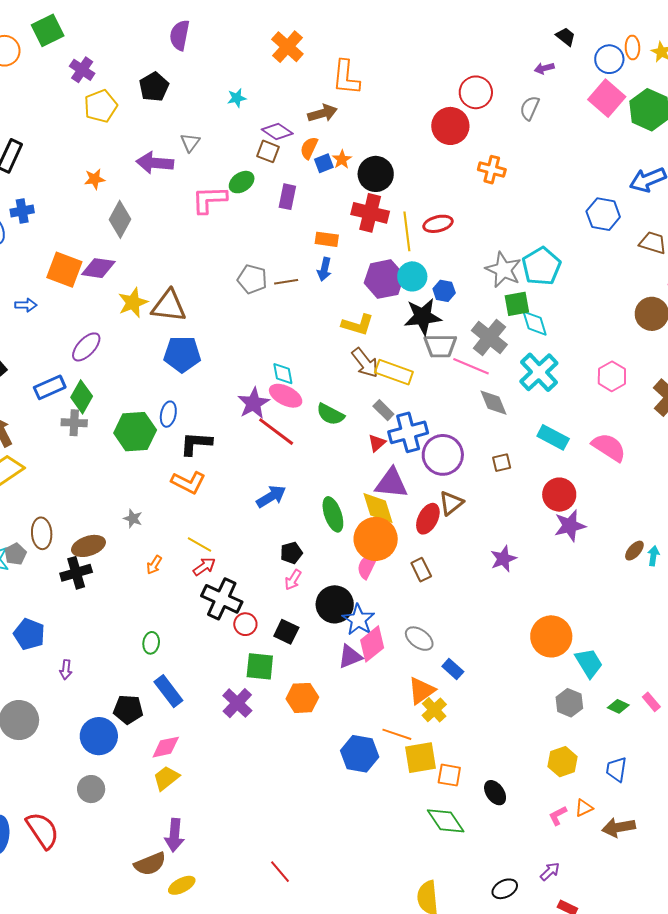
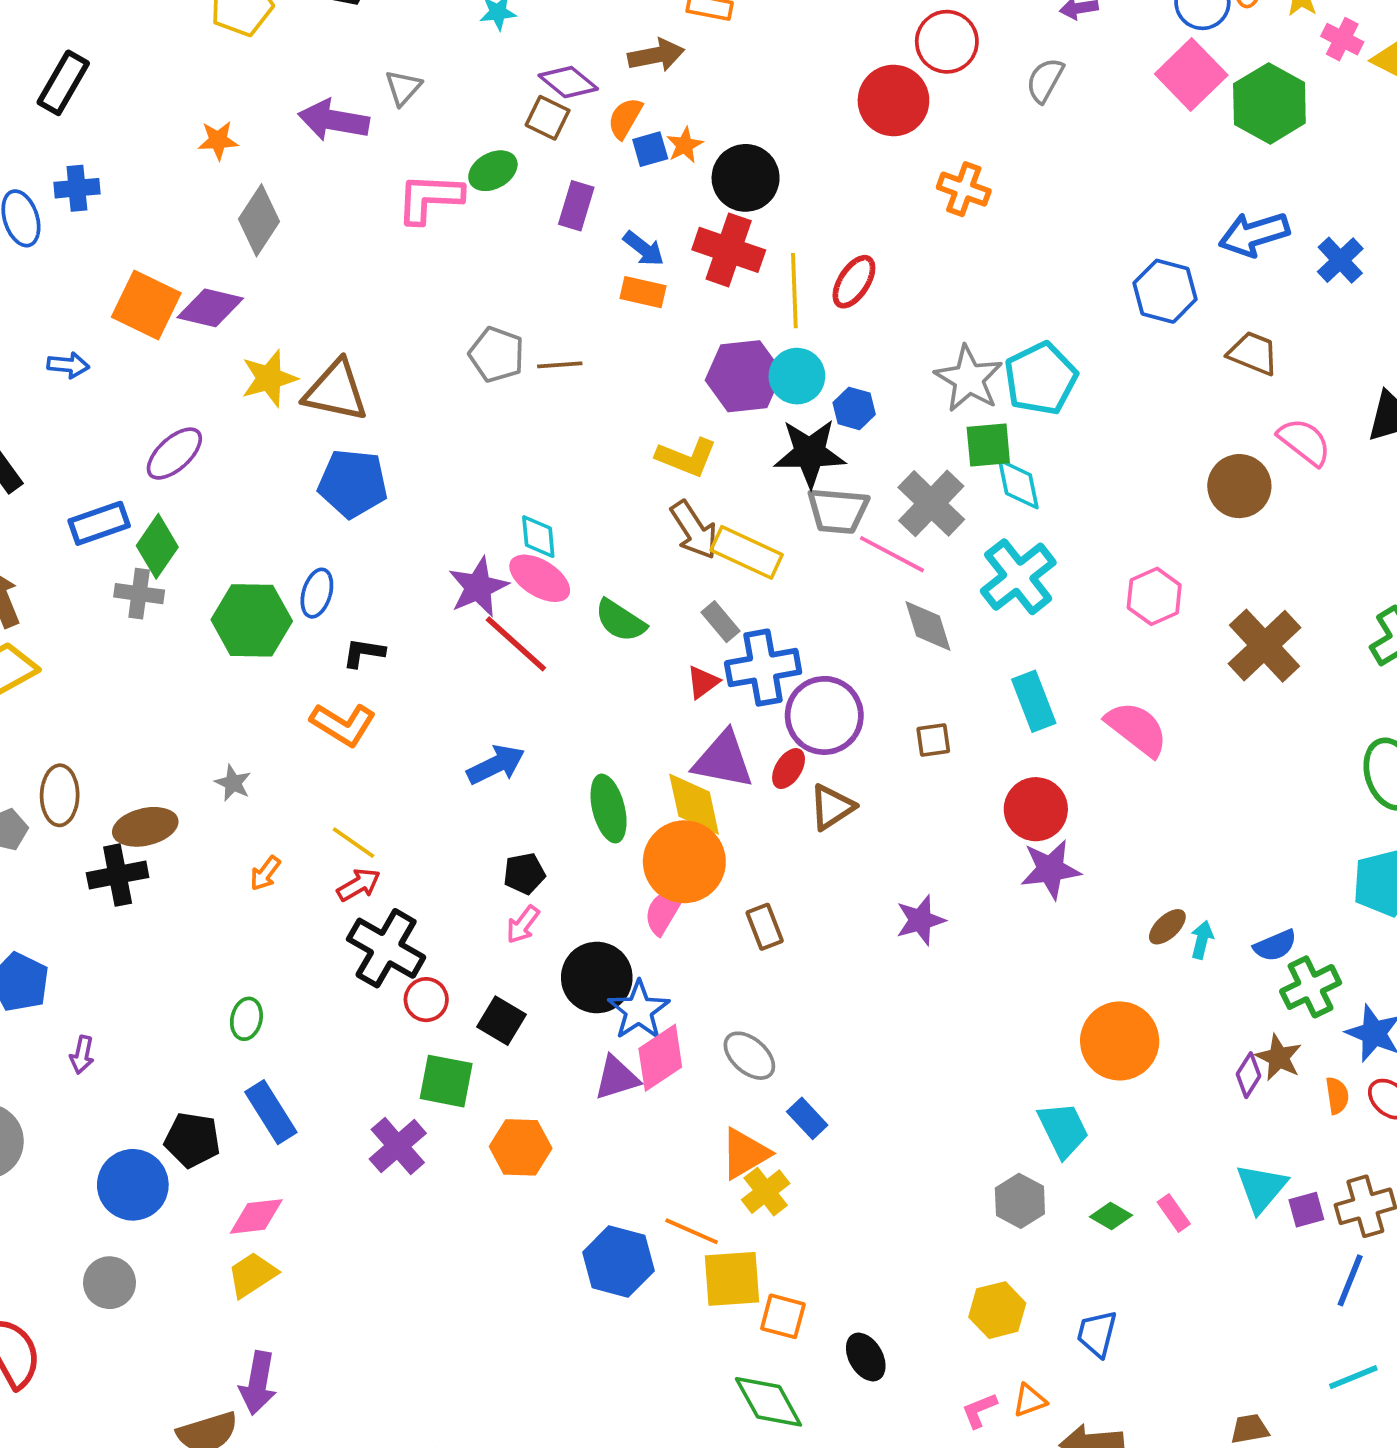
red ellipse: (438, 224) -> (854, 282), turned -48
blue arrow: (324, 269) -> (644, 249), moved, turned -70
cyan rectangle: (553, 437) -> (1034, 701), turned 36
black L-shape: (196, 443) -> (364, 653), size x0.7
red ellipse: (428, 519) -> (789, 769), moved, size x0.7
orange circle: (551, 636) -> (1120, 1041), moved

